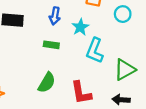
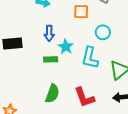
cyan circle: (123, 14) -> (103, 32), moved
cyan star: (80, 27) -> (66, 47), moved

